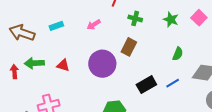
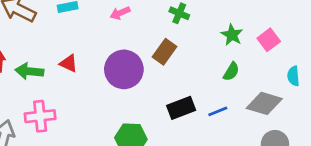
pink square: (199, 18) -> (269, 40), moved
green star: (171, 19) -> (232, 35), moved
green arrow: (34, 63) -> (29, 71), moved

